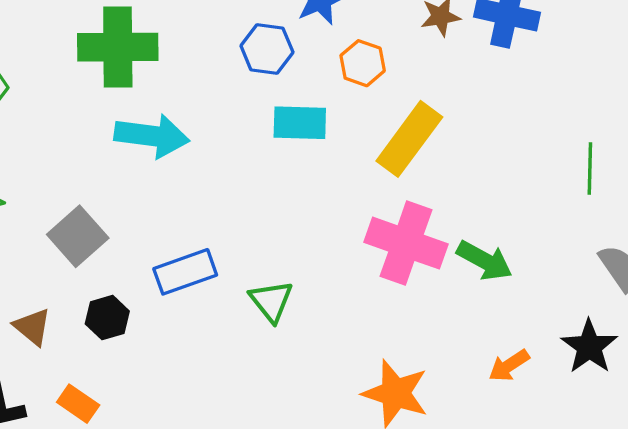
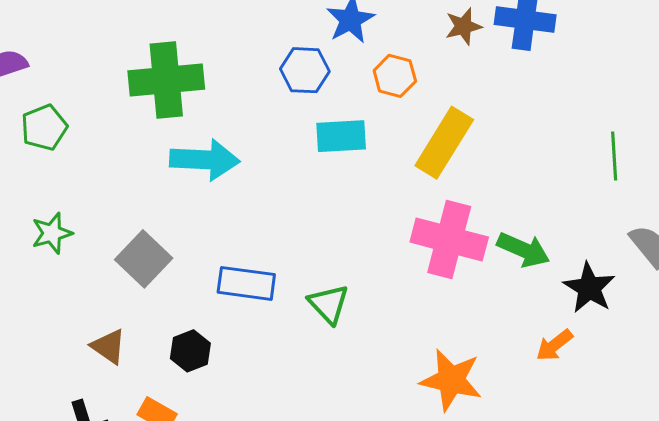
blue rectangle: (185, 272) -> (246, 283), turned 32
black hexagon: (107, 318) -> (190, 351), moved
black star: (589, 347) -> (589, 288), moved

